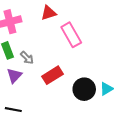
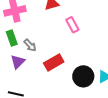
pink rectangle: (71, 35) -> (72, 25), size x0.7

